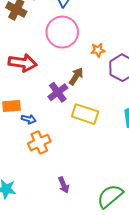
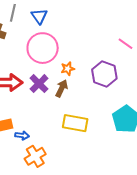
orange star: (98, 50) -> (68, 69), moved
purple cross: (58, 92) -> (39, 84), moved

